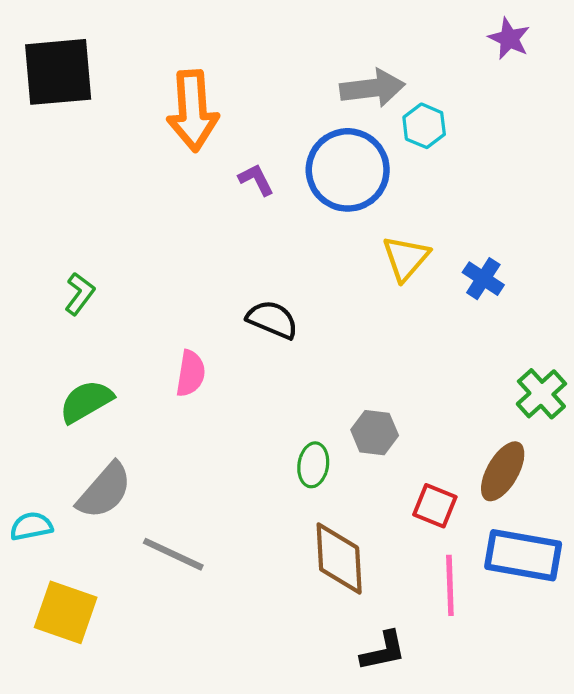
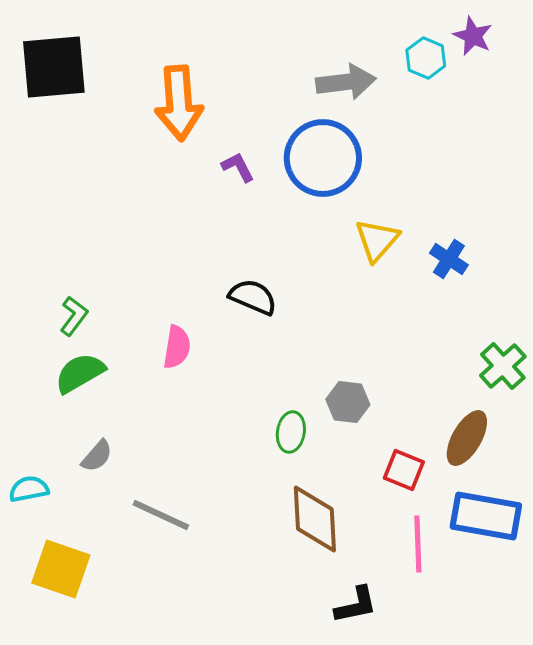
cyan hexagon: (424, 126) -> (426, 58), moved
green L-shape: (80, 294) -> (74, 316), moved
gray semicircle: (104, 491) -> (97, 456), size x0.6

